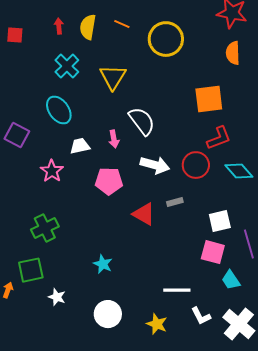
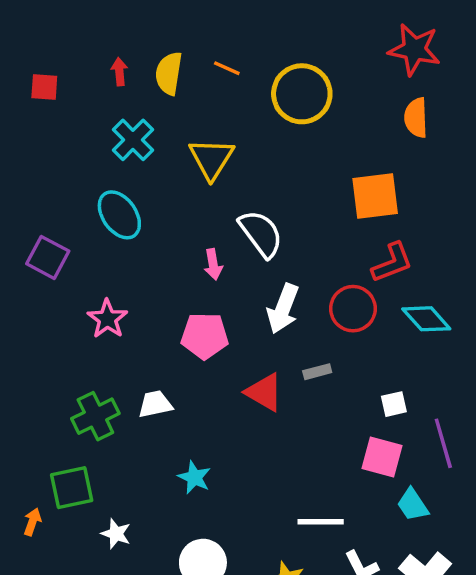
white trapezoid: (80, 146) -> (155, 404), moved
white arrow: (155, 165) -> (283, 309), turned 96
white square: (220, 221) -> (394, 404), size x0.7

